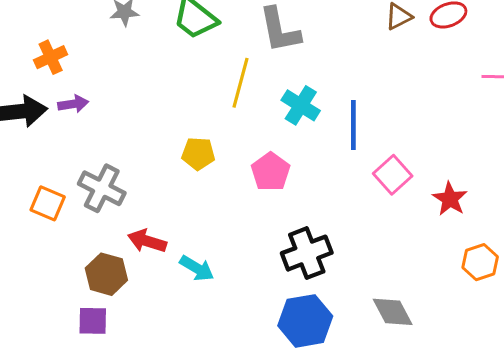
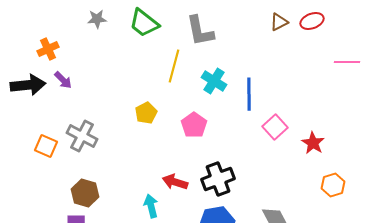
purple arrow: (73, 104) -> (63, 80), turned 54
yellow pentagon: (198, 154) -> (146, 113), turned -30
red arrow: (147, 241) -> (175, 182), moved
cyan arrow: (197, 268) -> (151, 206), moved, turned -135

